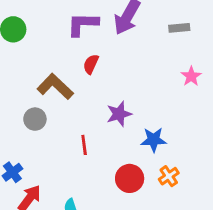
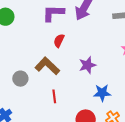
brown L-shape: (55, 87) -> (47, 66), moved
purple star: (119, 114) -> (87, 65), moved

